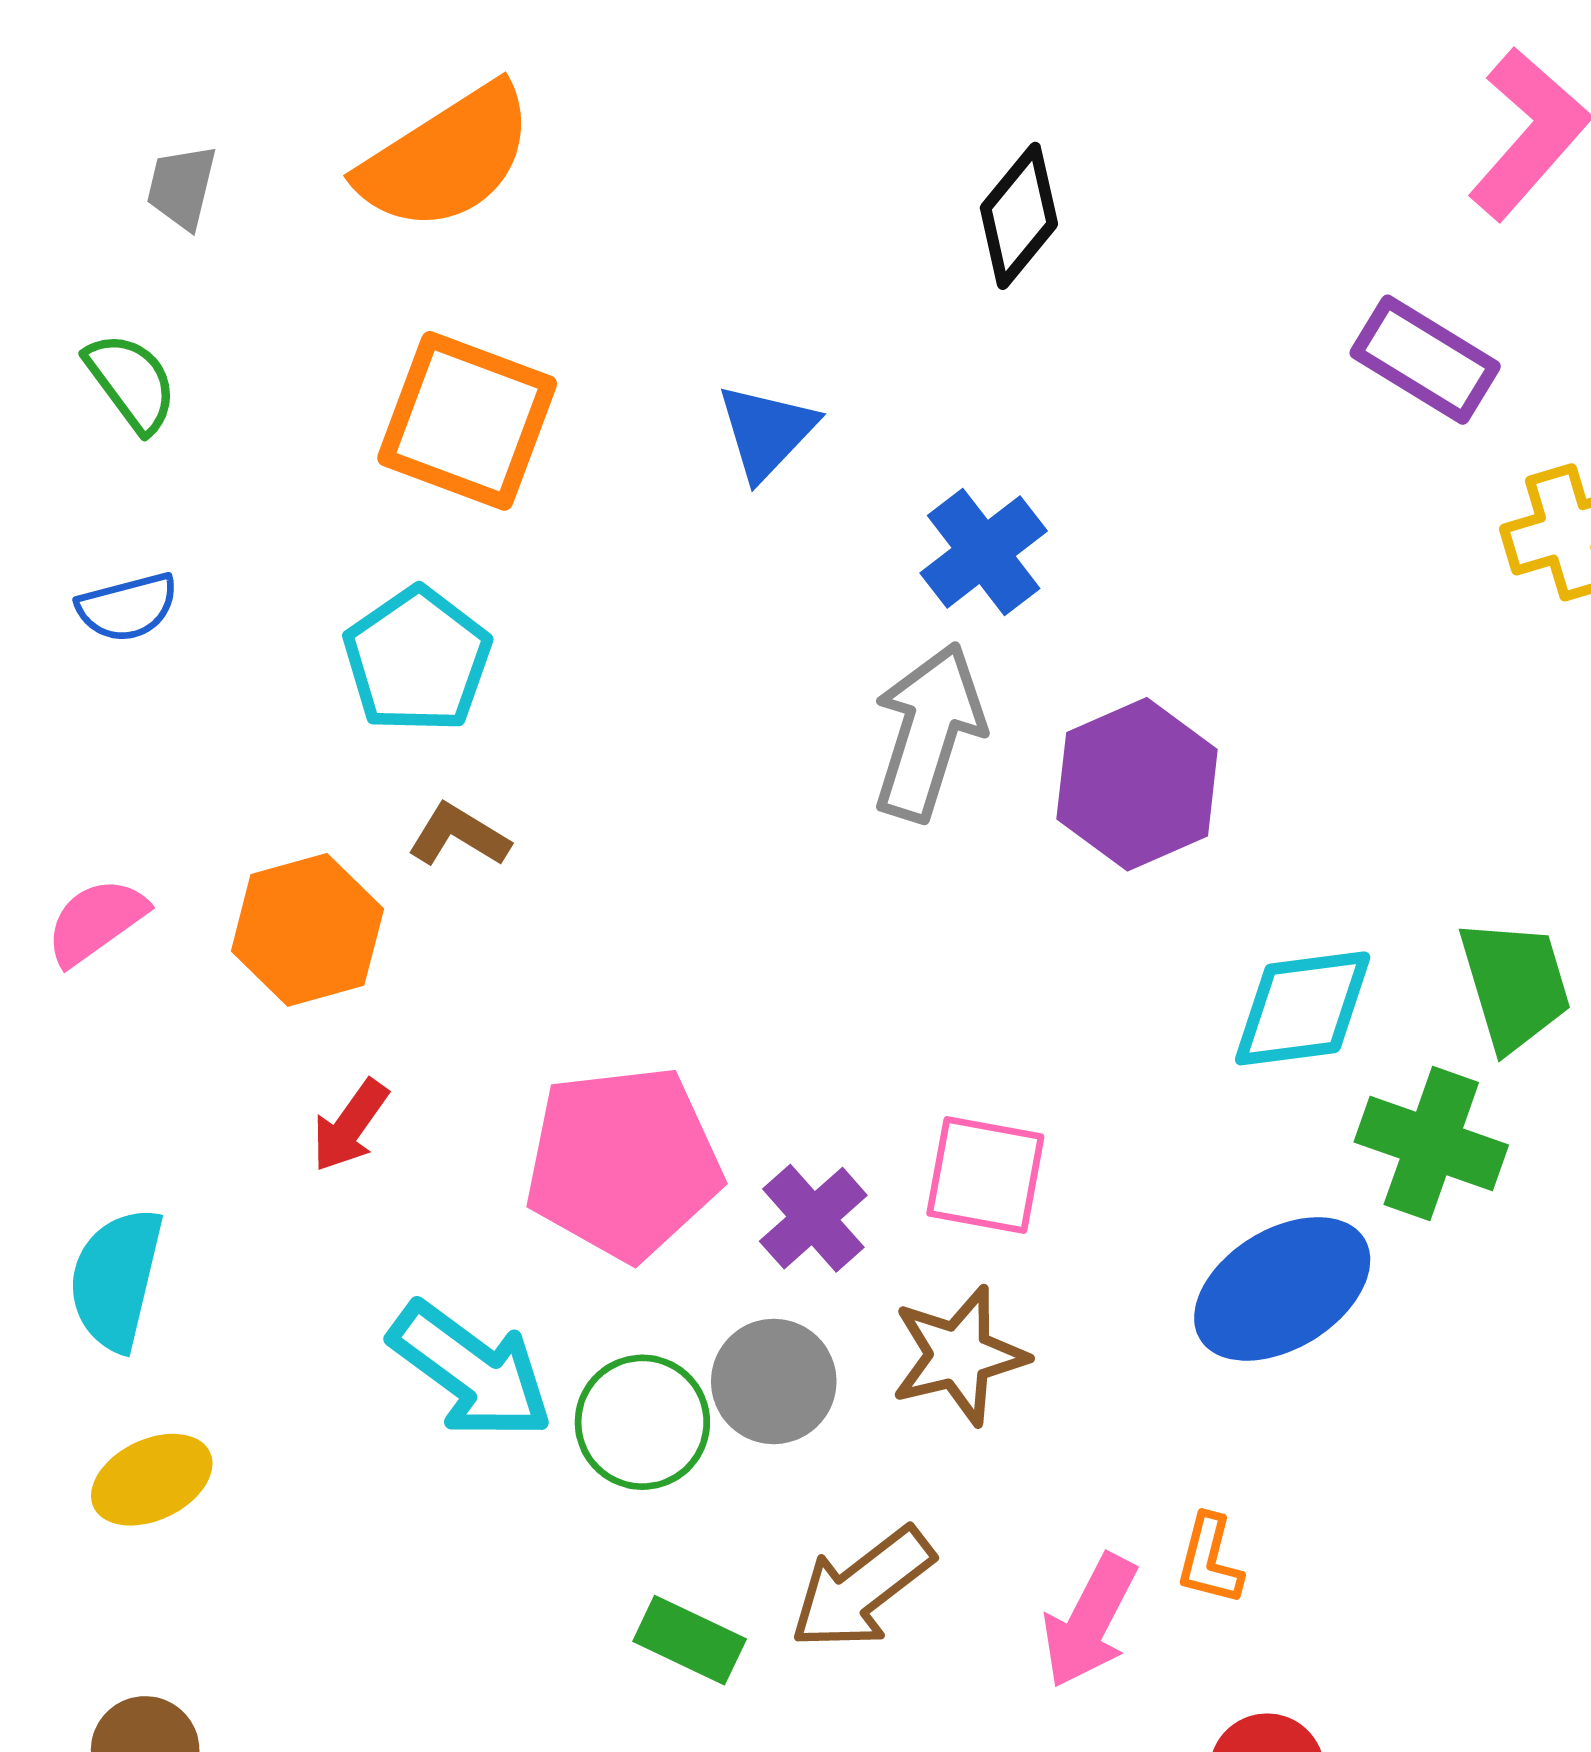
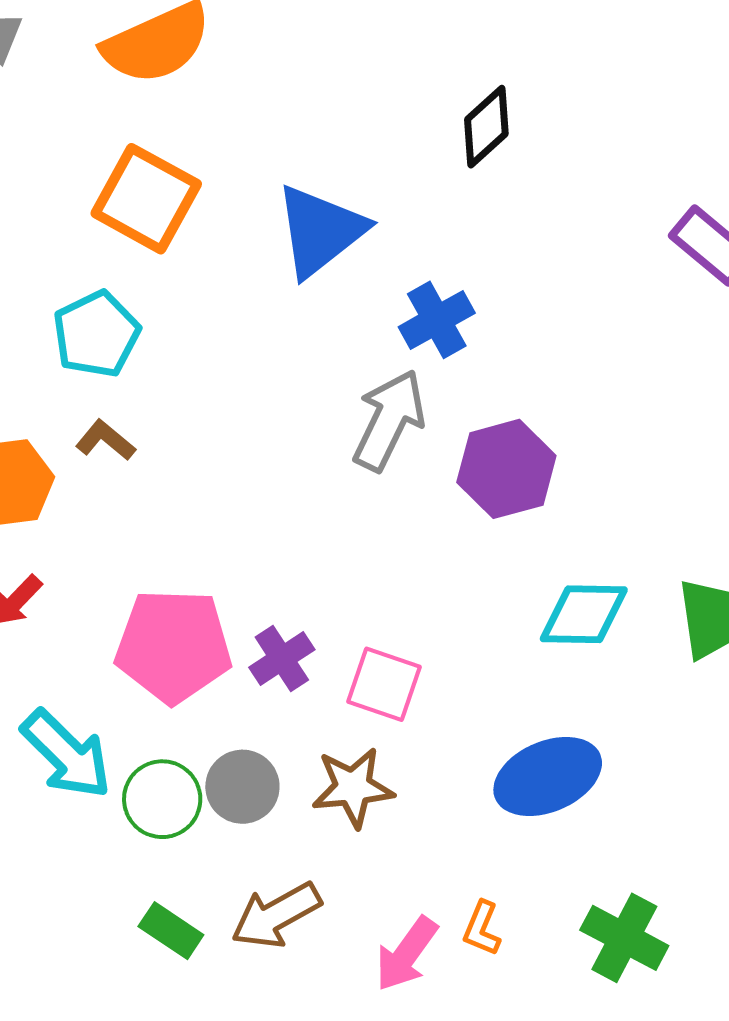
blue triangle: (766, 432) -> (320, 231), size x1.6
green cross: (1431, 1144) -> (624, 938), moved
purple cross: (813, 1218) -> (282, 659), moved

